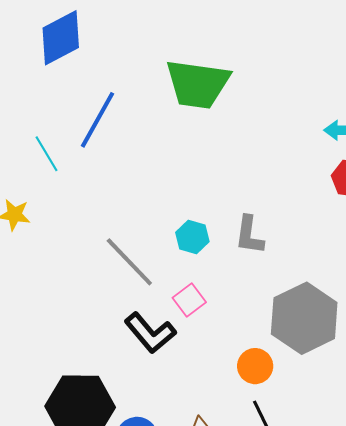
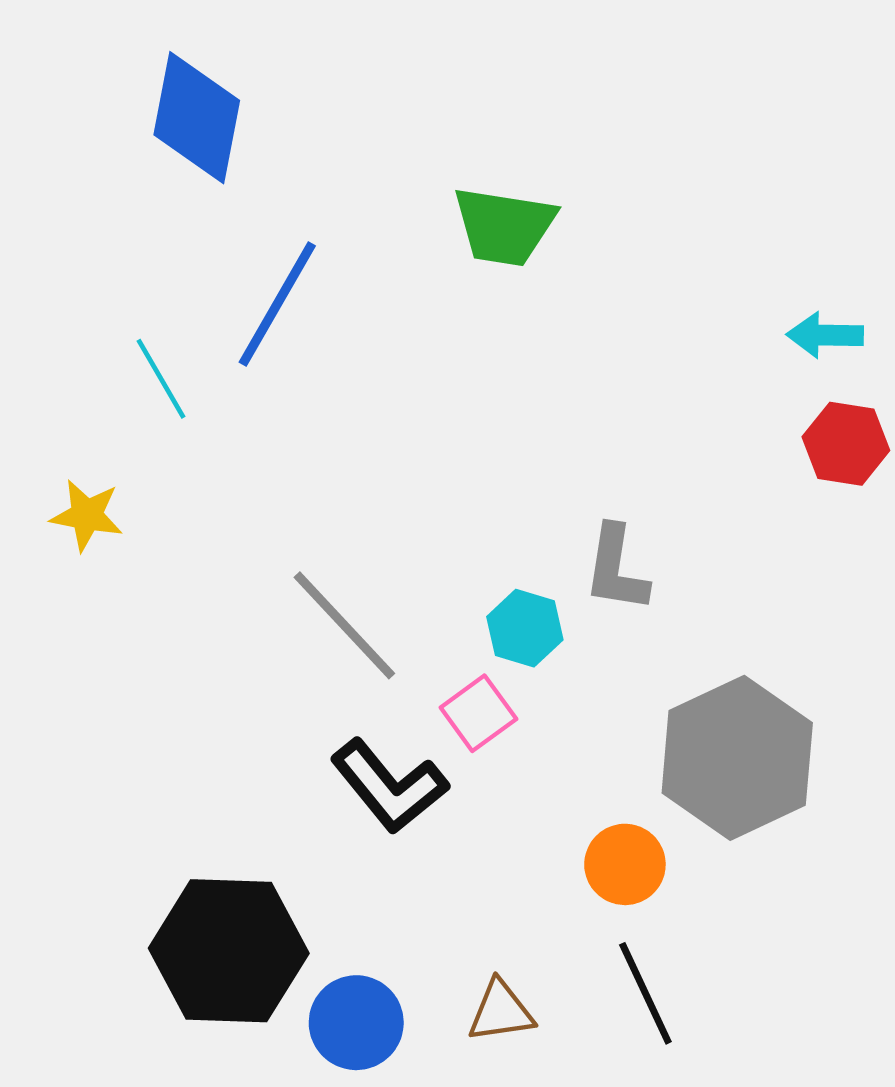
blue diamond: (61, 38) -> (197, 118), turned -52
green trapezoid: (198, 84) -> (504, 226), size x0.7
cyan hexagon: (192, 237) -> (525, 628), moved

